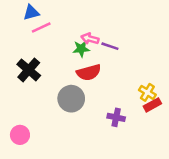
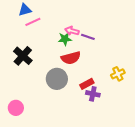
yellow cross: (147, 92) -> (118, 74), turned 32
red rectangle: (152, 105) -> (87, 84), moved

